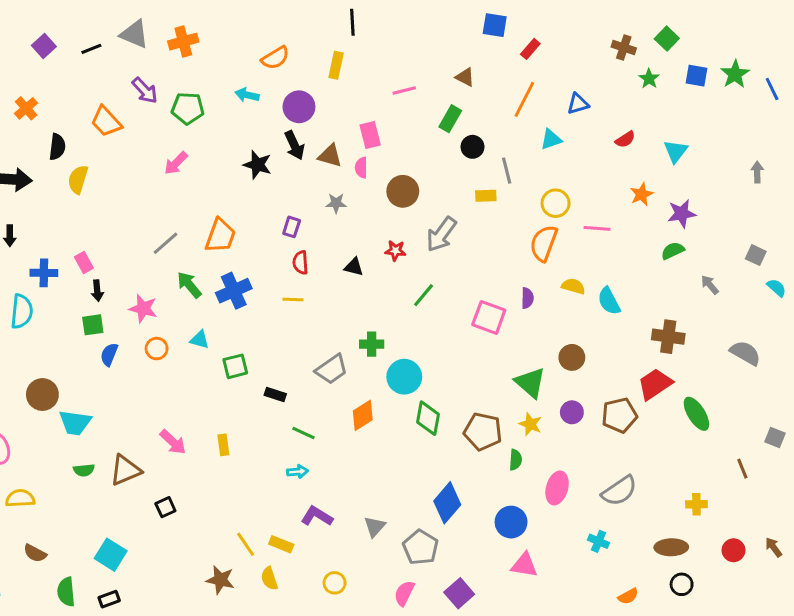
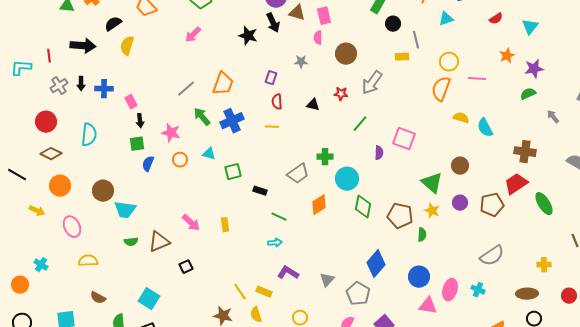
black semicircle: (57, 147) -> (113, 24), turned -132
brown triangle: (330, 156) -> (297, 13), moved
blue cross: (44, 273) -> (104, 89), moved
purple semicircle: (527, 298) -> (379, 153), moved
pink ellipse: (557, 488) -> (450, 290), moved

